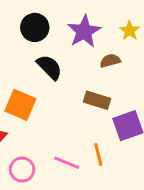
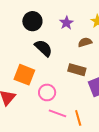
purple star: (84, 31) -> (66, 23), size x0.6
orange line: (98, 155) -> (78, 118), moved
pink circle: (22, 170) -> (47, 92), moved

